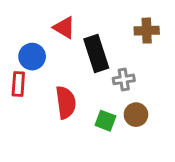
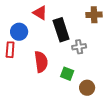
brown circle: (136, 115) -> (87, 88), moved

